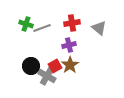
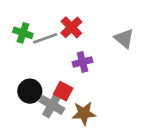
red cross: (72, 23) -> (71, 27), moved, turned -35
brown star: (70, 65) -> (84, 113), moved, turned 30
red square: (55, 66) -> (63, 91), turned -32

